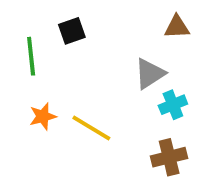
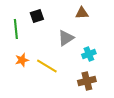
brown triangle: (177, 27) -> (82, 13), moved
gray triangle: (150, 74) -> (66, 38), moved

